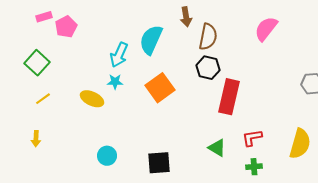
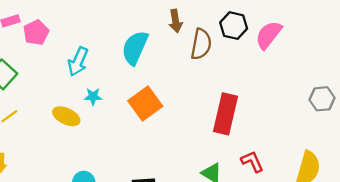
cyan arrow: (119, 55) -> (78, 62), moved
black hexagon: (208, 68) -> (234, 26), moved
red L-shape: (252, 138) -> (252, 162), turned 75

